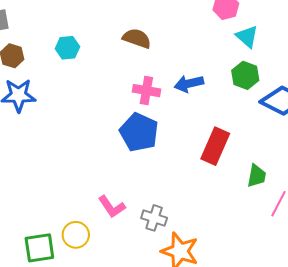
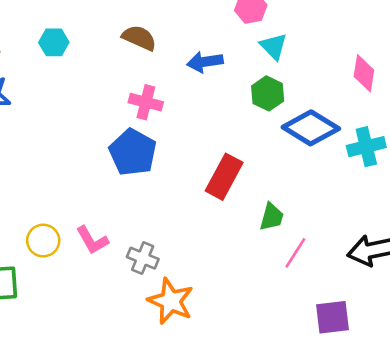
blue arrow: (189, 84) -> (205, 62), moved
yellow circle: (76, 235) -> (43, 241), moved

